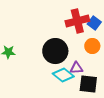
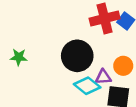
orange circle: (92, 46) -> (123, 66), moved

